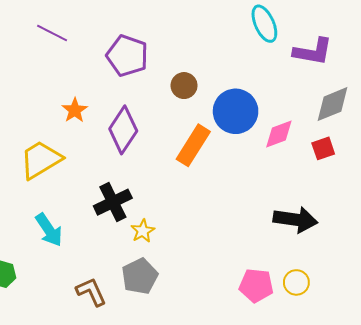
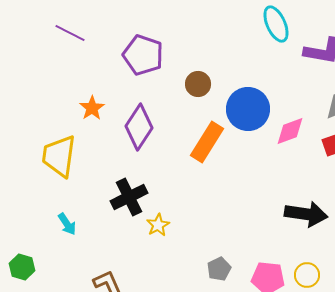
yellow trapezoid: (41, 160) -> (59, 156), turned -51
cyan arrow: (49, 230) -> (67, 224), size x0.7
gray pentagon: (140, 276) -> (219, 269), moved, size x0.7

